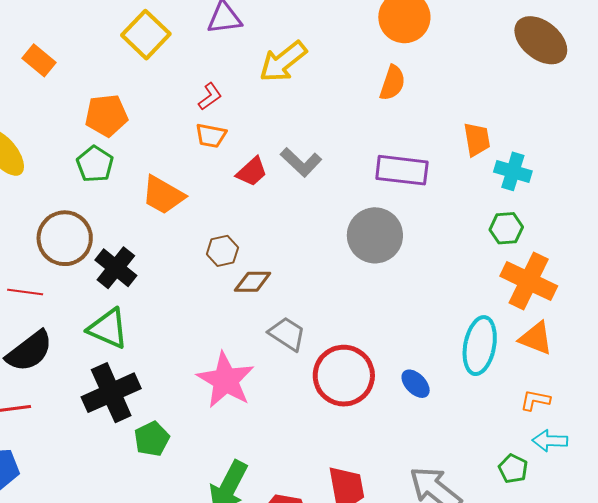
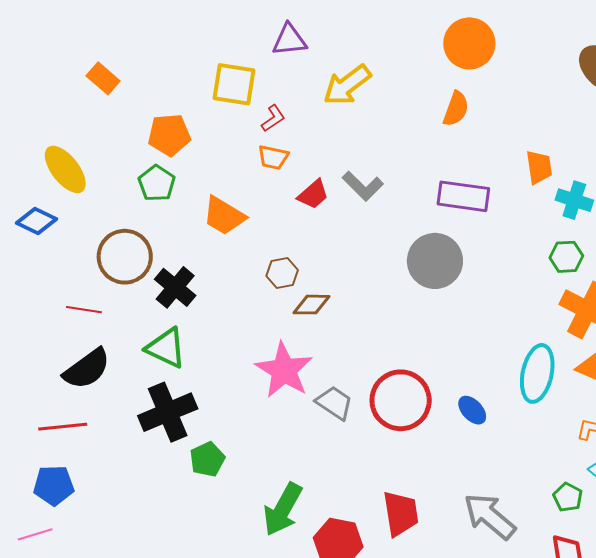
yellow square: (146, 35) -> (234, 84), moved, turned -36
gray trapezoid: (287, 334) -> (334, 403), moved
pink star: (226, 380) -> (284, 370), moved

